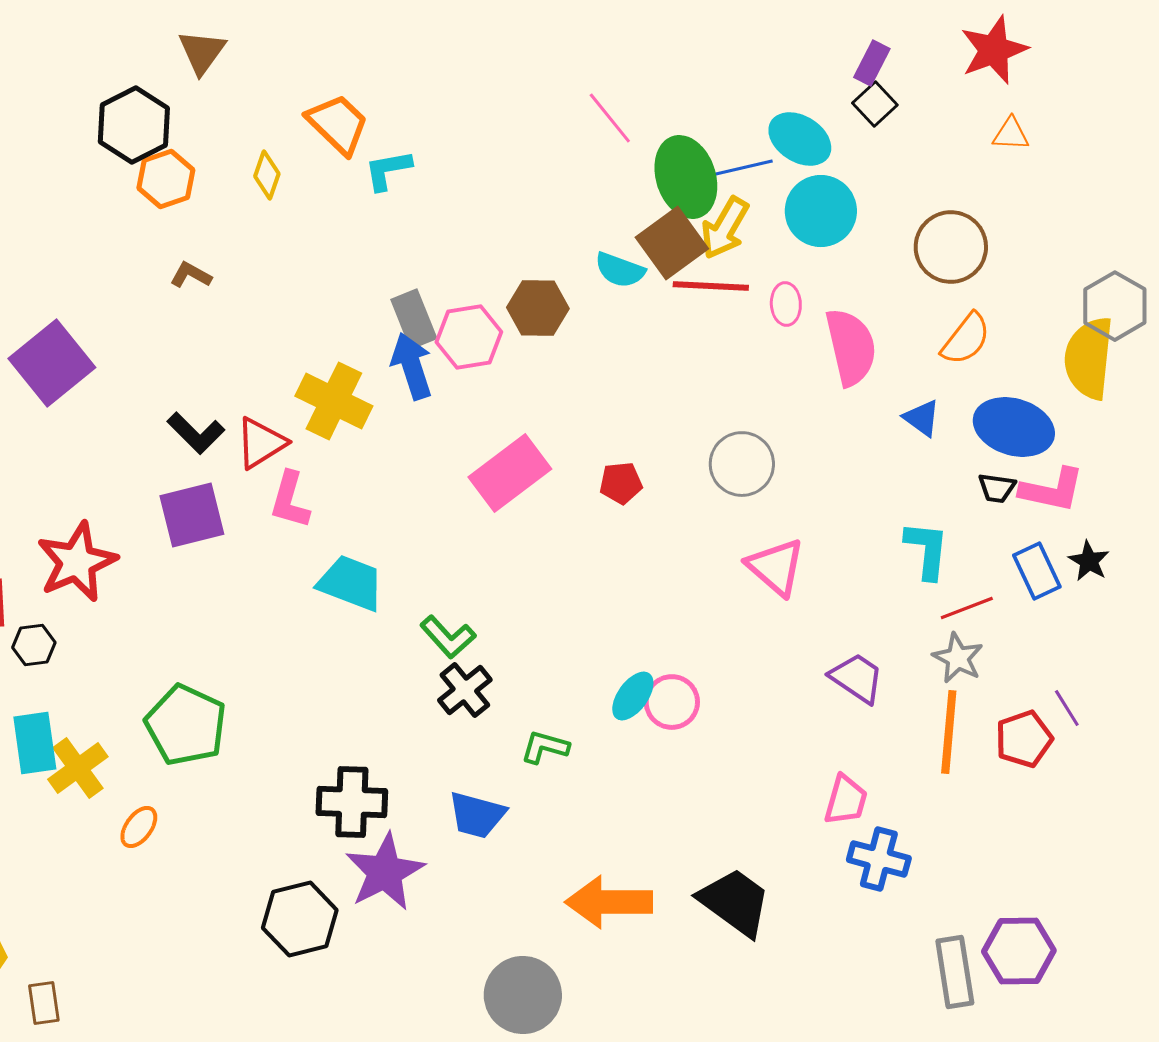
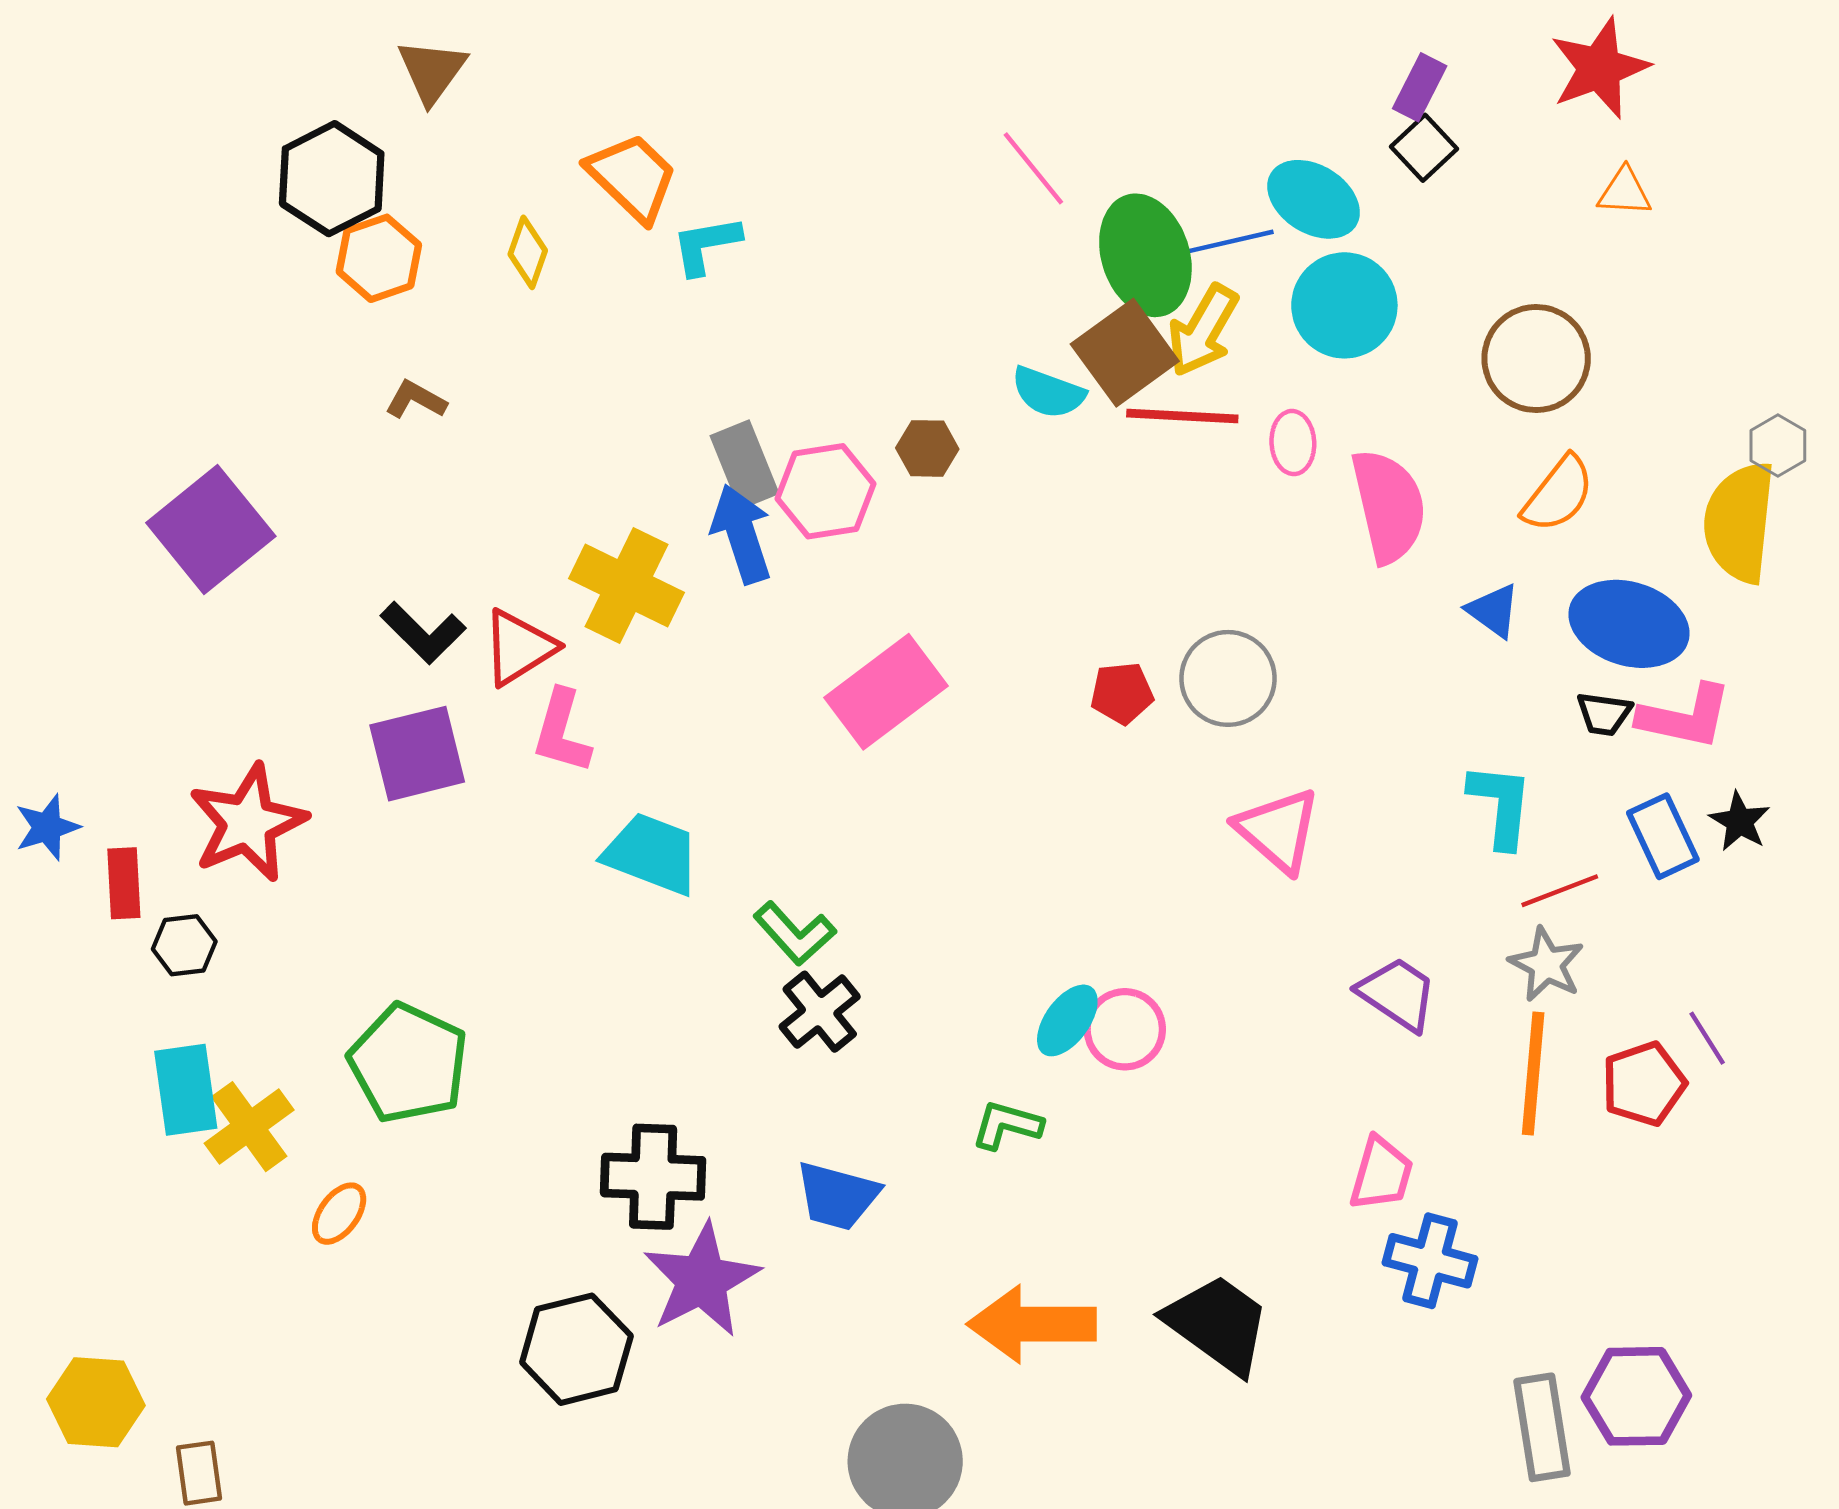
gray hexagon: (1115, 306) -> (1778, 445), size x0.6
brown hexagon: (538, 308) -> (927, 448), size x0.7
red pentagon: (621, 483) -> (1122, 693), moved
green L-shape: (545, 747) -> (1007, 1125), moved

